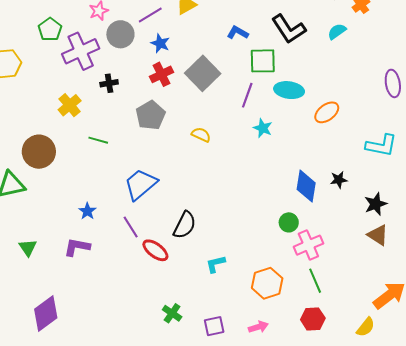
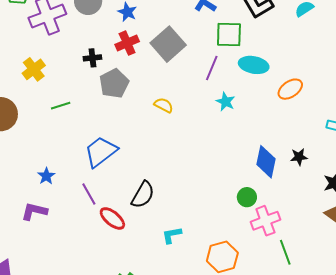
black cross: (109, 83) -> (92, 58), moved
green line: (98, 140) -> (61, 106), turned -36
green line: (315, 281) -> (285, 252), moved

